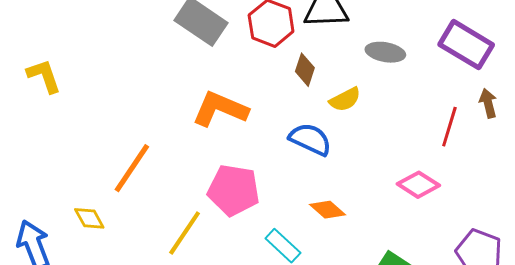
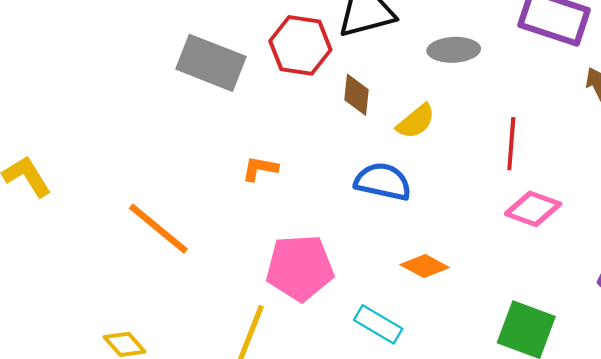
orange L-shape: (220, 109) -> (260, 169), size x0.5
red line: (449, 127) -> (511, 144), moved
orange line: (132, 168) -> (158, 229), moved, turned -72

